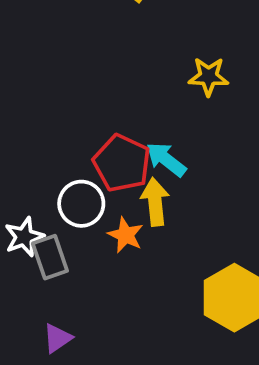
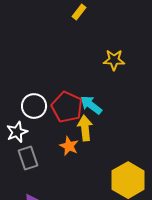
white circle: (81, 204) -> (34, 106), moved
white star: (24, 237) -> (17, 132), moved

